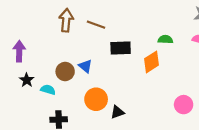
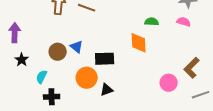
black rectangle: (121, 48) -> (105, 59), moved
orange diamond: (152, 62) -> (139, 43), turned -60
cyan semicircle: (48, 90) -> (42, 77), moved, turned -80

